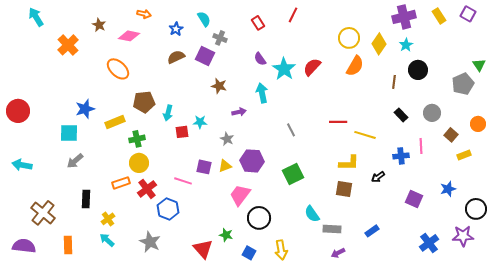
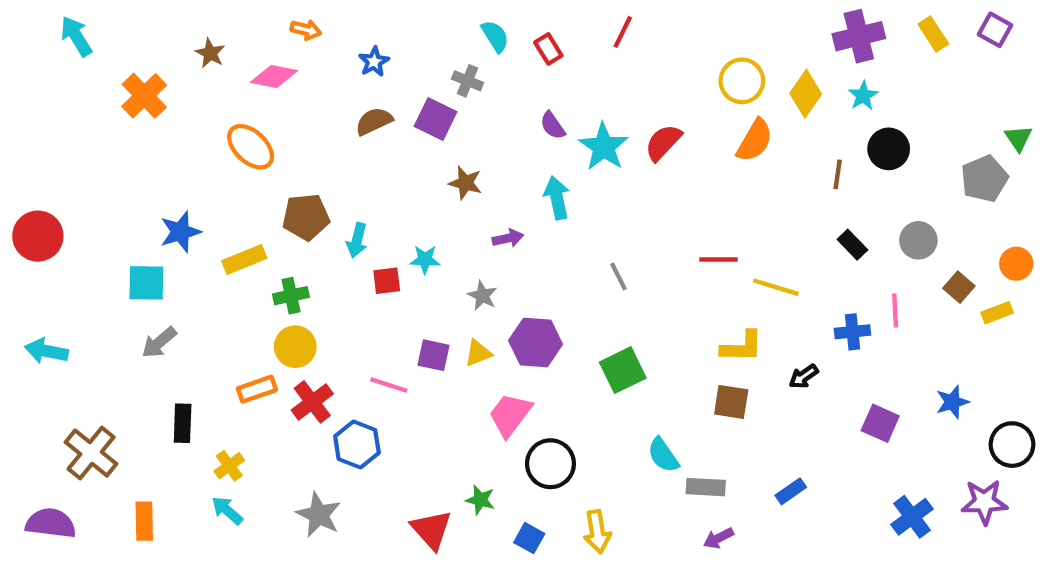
cyan semicircle: (204, 19) -> (495, 36), moved
yellow rectangle: (464, 155) -> (997, 313), moved

